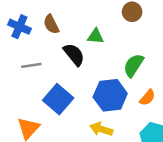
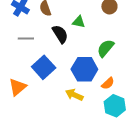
orange semicircle: (147, 98) -> (108, 83), moved

